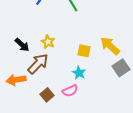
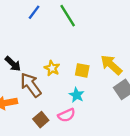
yellow star: (48, 42) -> (52, 68), moved
brown arrow: (38, 64) -> (31, 85), turned -80

